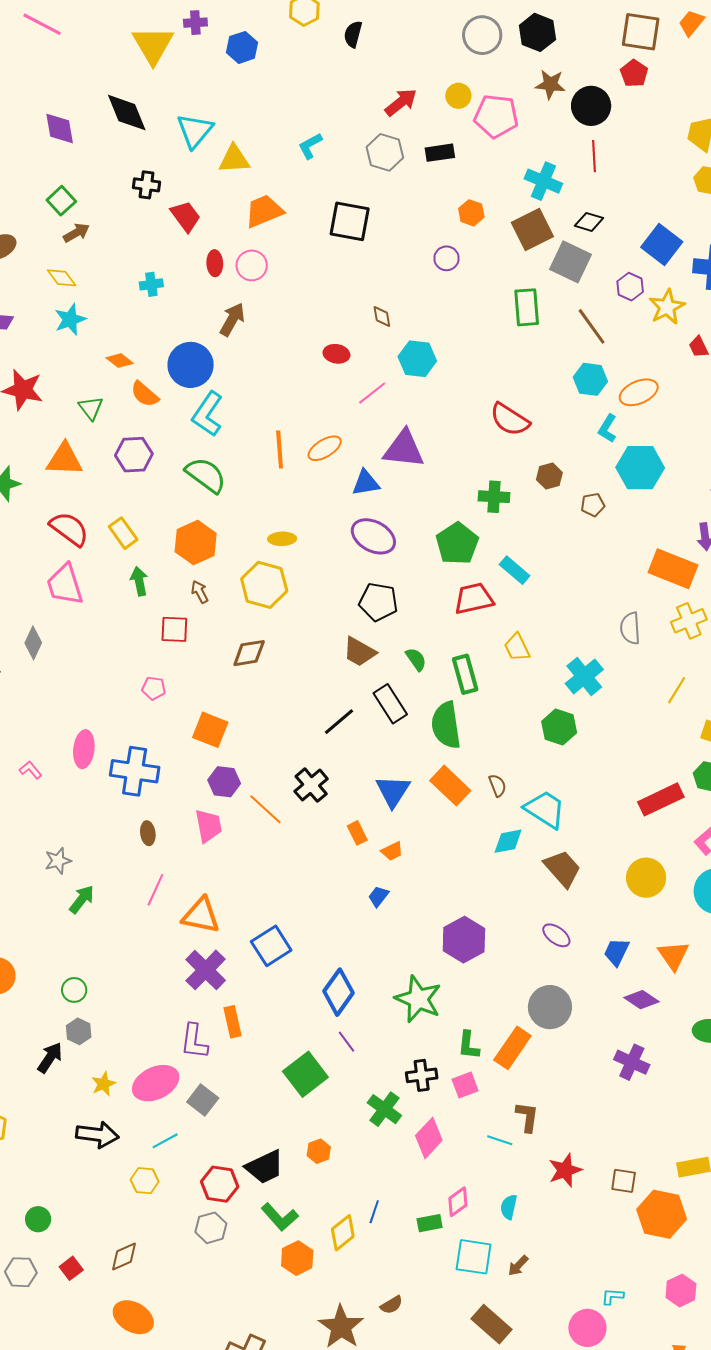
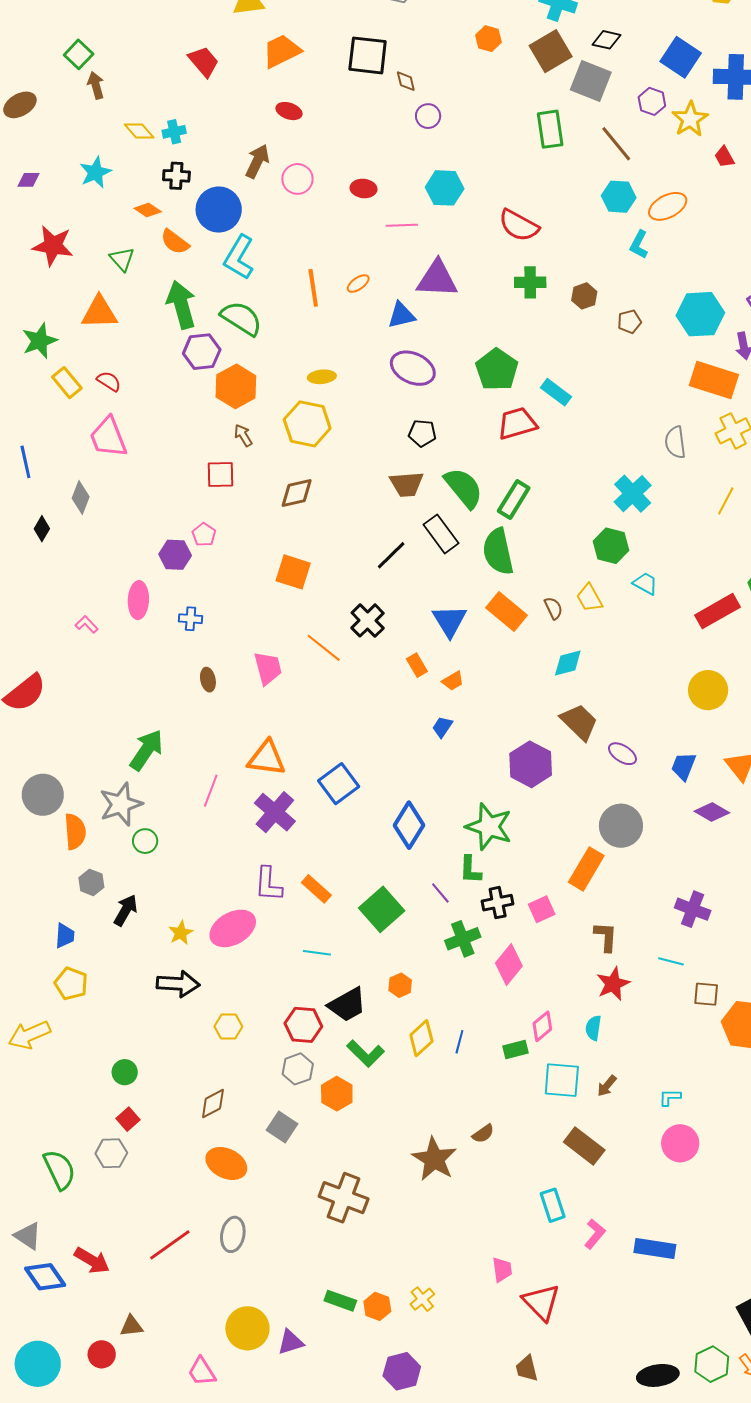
black cross: (146, 185) -> (176, 176), moved
brown arrow: (76, 233) -> (96, 85), turned -72
purple circle: (446, 258) -> (428, 116), moved
red ellipse: (215, 263) -> (289, 111), moved, turned -65
pink circle: (252, 265) -> (297, 179), moved
yellow diamond: (62, 278) -> (139, 131), moved
brown diamond: (382, 316) -> (406, 81), moved
pink line: (372, 393) -> (402, 225), turned 40
red semicircle: (510, 420) -> (519, 225), moved
orange ellipse: (325, 448) -> (358, 284), size x0.7
purple hexagon: (134, 455) -> (202, 352), moved
cyan hexagon: (640, 468) -> (700, 314), moved
green cross: (494, 497) -> (530, 282), moved
red semicircle: (69, 529) -> (109, 381), size x0.6
yellow rectangle: (123, 533) -> (67, 383), moved
green arrow: (139, 581) -> (181, 305), moved, size x1.6
black pentagon: (378, 602) -> (422, 433), size x0.7
yellow trapezoid: (517, 647) -> (589, 598), moved
brown trapezoid: (359, 652) -> (407, 484), turned -30
green semicircle: (416, 659) -> (464, 488), size x1.8
green rectangle: (465, 674) -> (514, 499), turned 51
pink pentagon: (154, 688) -> (204, 535), turned 30
orange square: (210, 730) -> (293, 572), moved
blue cross: (135, 771) -> (191, 619), size x0.5
purple hexagon: (224, 782) -> (175, 555), moved
cyan trapezoid: (545, 809) -> (645, 584), moved, size x0.6
gray star: (58, 861) -> (121, 804), moved, size x1.6
brown trapezoid: (562, 869) -> (579, 722), moved
pink line: (155, 890) -> (211, 791), moved
green arrow: (82, 899) -> (146, 750), size x1.4
orange rectangle: (232, 1022) -> (316, 889), moved, turned -32
gray hexagon: (79, 1031) -> (91, 882), moved
purple line: (346, 1042) -> (440, 893), moved
green L-shape: (469, 1045) -> (470, 870), moved
purple cross: (632, 1062) -> (693, 909), moved
gray square: (203, 1100) -> (282, 1127), moved
green cross: (384, 1109) -> (463, 939), turned 36
cyan line: (500, 1140) -> (671, 961), moved
cyan line: (165, 1141) -> (317, 953), moved, turned 40
red star: (565, 1170) -> (613, 984), moved
yellow diamond: (343, 1233) -> (421, 1038), moved
orange hexagon: (297, 1258) -> (337, 1094), moved
red square: (71, 1268) -> (128, 1119), moved
gray hexagon: (21, 1272) -> (111, 1153), moved
cyan L-shape: (612, 1296) -> (670, 1097), moved

